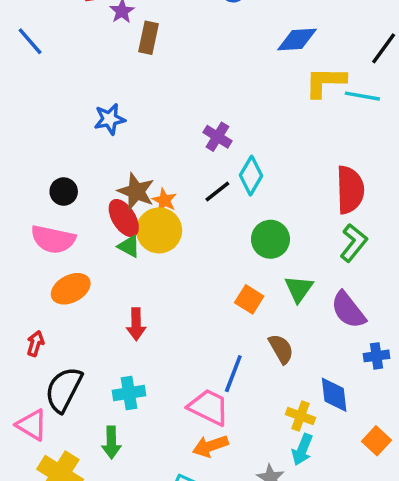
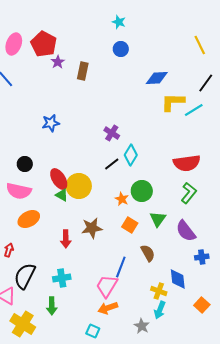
brown rectangle: (148, 38) -> (83, 71), moved
cyan line: (362, 96) -> (194, 110), turned -42
red semicircle: (350, 190) -> (187, 163), turned 84
brown star: (136, 192) -> (92, 228), moved, turned -30
orange star: (164, 200) -> (122, 199), moved
pink trapezoid: (209, 407) -> (107, 286), turned -85

